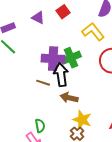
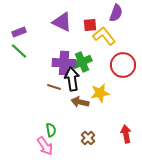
red square: (63, 12) -> (90, 25), moved, turned 32
purple triangle: (38, 18) -> (62, 22), moved, size x1.5
yellow star: (82, 120) -> (100, 93), moved, turned -30

